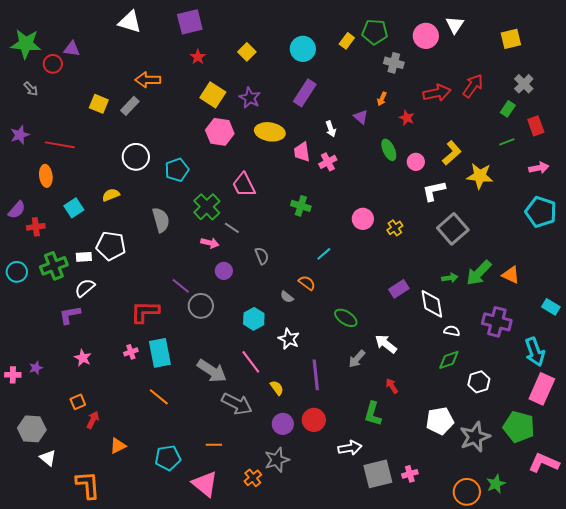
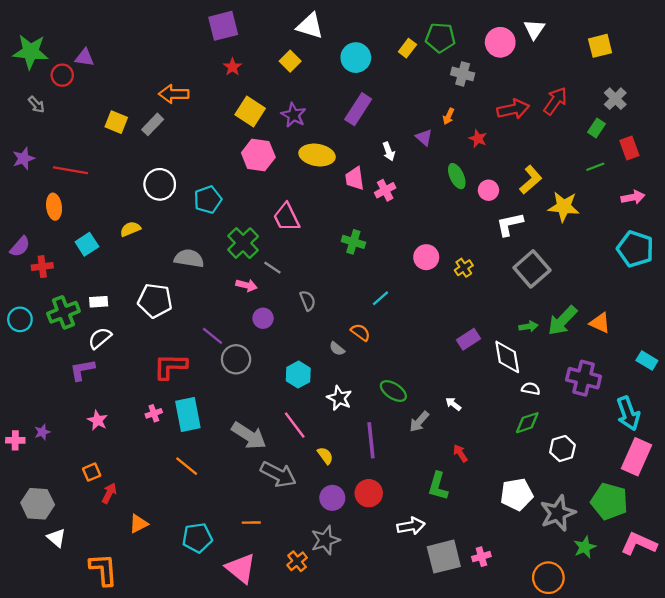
white triangle: (130, 22) -> (310, 26), moved
gray semicircle: (161, 220) -> (189, 258), turned -65
white pentagon: (111, 246) -> (155, 301), moved
green ellipse: (346, 318) -> (393, 391), moved
white arrow: (386, 344) -> (453, 404), size x0.6
green star: (496, 484) -> (585, 547), moved

